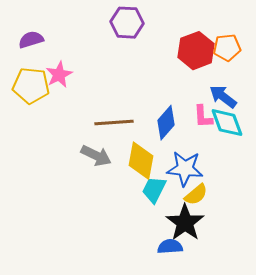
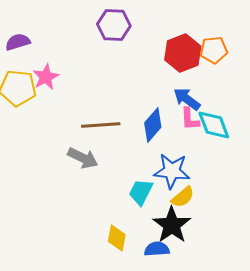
blue arrow: (223, 97) -> (187, 99), moved
yellow diamond: (141, 161) -> (117, 238), moved, size x0.7

